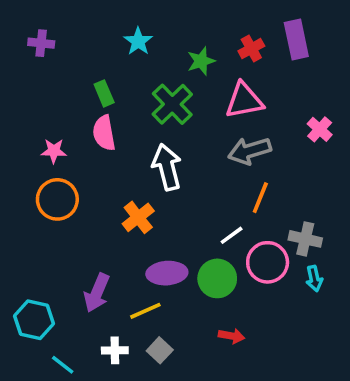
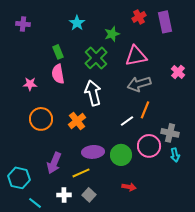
red cross: (251, 49) -> (139, 17), moved
orange circle: (57, 199) -> (41, 119), moved
white line: (232, 235) -> (127, 121), moved

